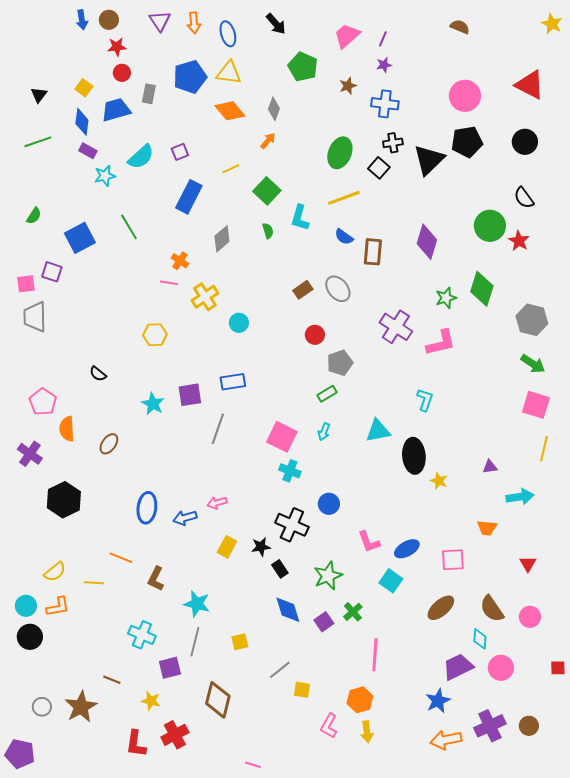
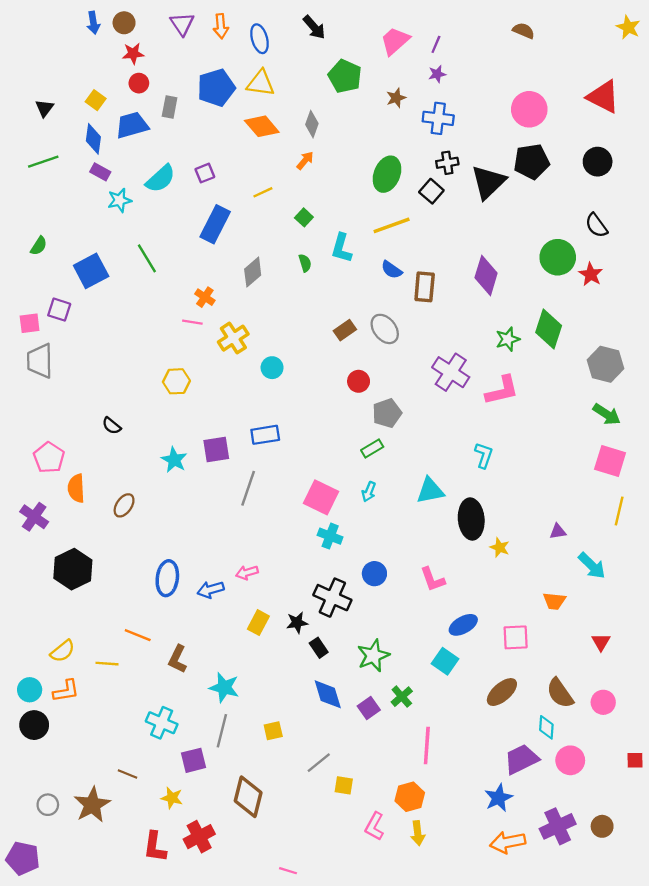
green square: (267, 191) -> (304, 217), size x0.6
cyan arrow: (520, 497) -> (592, 566), turned 52
pink L-shape: (369, 542) -> (433, 579), moved

